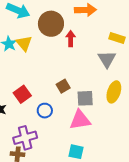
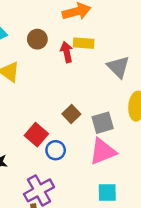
brown circle: (51, 24) -> (37, 39), size x0.6
yellow rectangle: (117, 38) -> (84, 43), moved
red square: (22, 94) -> (36, 135), moved

